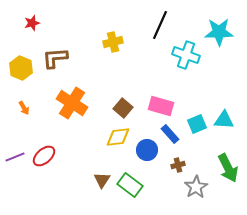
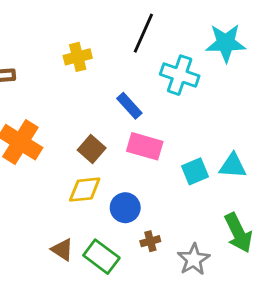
blue rectangle: (170, 134) -> (129, 106), moved
brown cross: (178, 165) -> (150, 241), moved
brown triangle: (102, 180) -> (62, 250), turned -30

